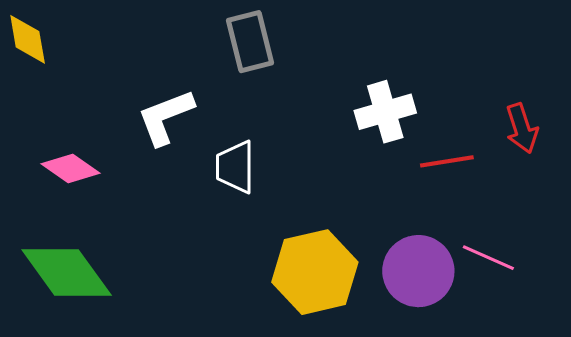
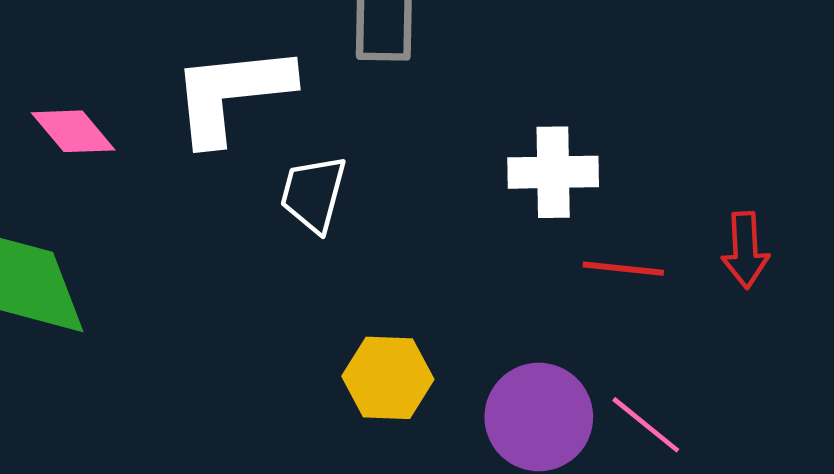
white L-shape: (166, 117) -> (232, 94), size x1.4
yellow hexagon: (315, 272) -> (388, 378), size x0.7

